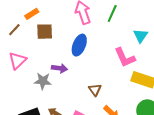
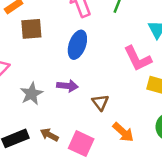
purple arrow: (60, 68) -> (67, 86), moved
gray star: (43, 81) -> (31, 94), turned -30

